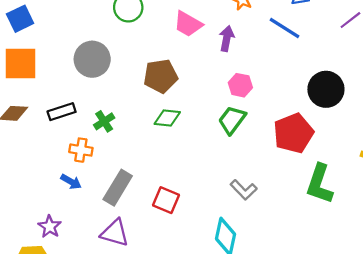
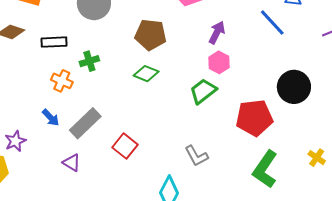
purple arrow: (227, 39) -> (217, 33), moved
blue arrow: (71, 182) -> (51, 118), moved
purple triangle: (115, 233) -> (72, 163), size x0.7

